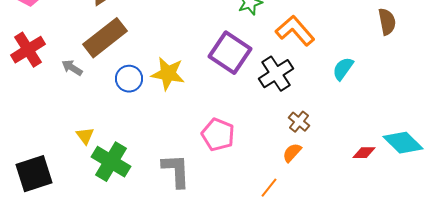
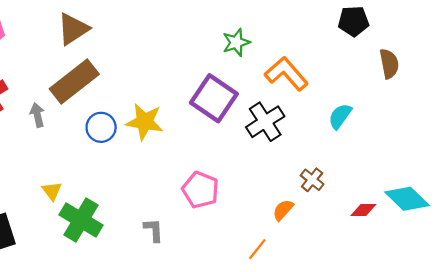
gray arrow: (72, 68) -> (37, 115), turned 45
brown cross: (299, 122) -> (312, 180), moved
gray L-shape: (176, 171) -> (154, 230), size x0.6

